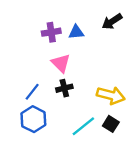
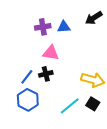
pink triangle: (61, 63) -> (51, 53), turned -36
black cross: (64, 88) -> (46, 74), moved

